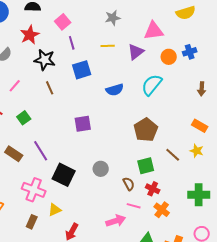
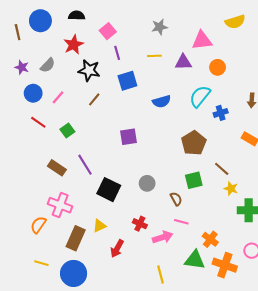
purple triangle: (136, 52) -> (183, 62), turned 36
blue cross: (190, 52) -> (221, 113), moved
brown line: (50, 88) -> (94, 99), turned 64
yellow star: (197, 151) -> (231, 189), moved
red cross: (153, 189) -> (140, 224), moved
pink cross: (34, 190) -> (60, 205), moved
orange cross: (162, 210) -> (210, 239), moved
brown rectangle: (32, 222) -> (76, 238), size x1.6

